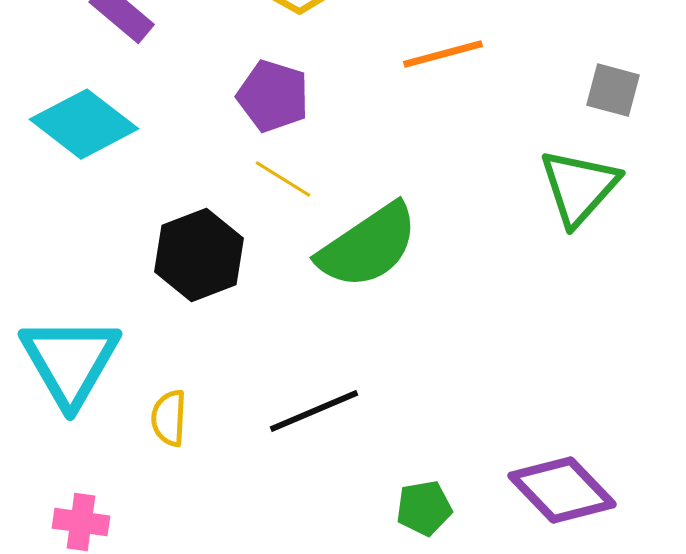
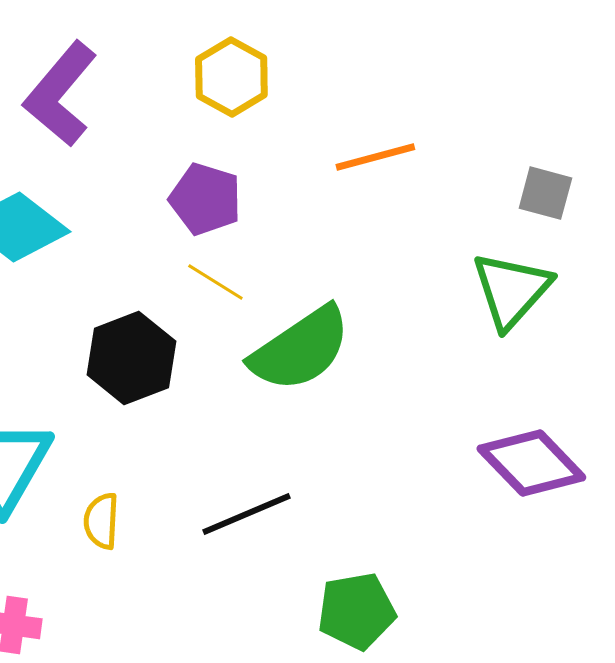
purple diamond: (562, 490) -> (531, 463), moved
green pentagon: (424, 508) -> (356, 611), size x1.4

